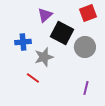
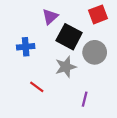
gray star: (44, 57) -> (66, 67), moved
purple line: (86, 88) -> (85, 99), moved

